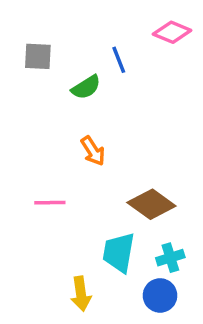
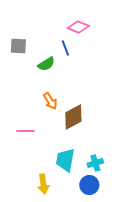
pink diamond: (172, 32) -> (78, 27), moved
brown diamond: (151, 204) -> (73, 117), moved, turned -64

